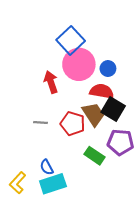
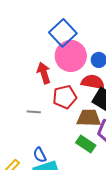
brown trapezoid: (93, 114) -> (89, 118), moved, turned -55
red pentagon: (73, 124) -> (65, 97), moved, turned -30

